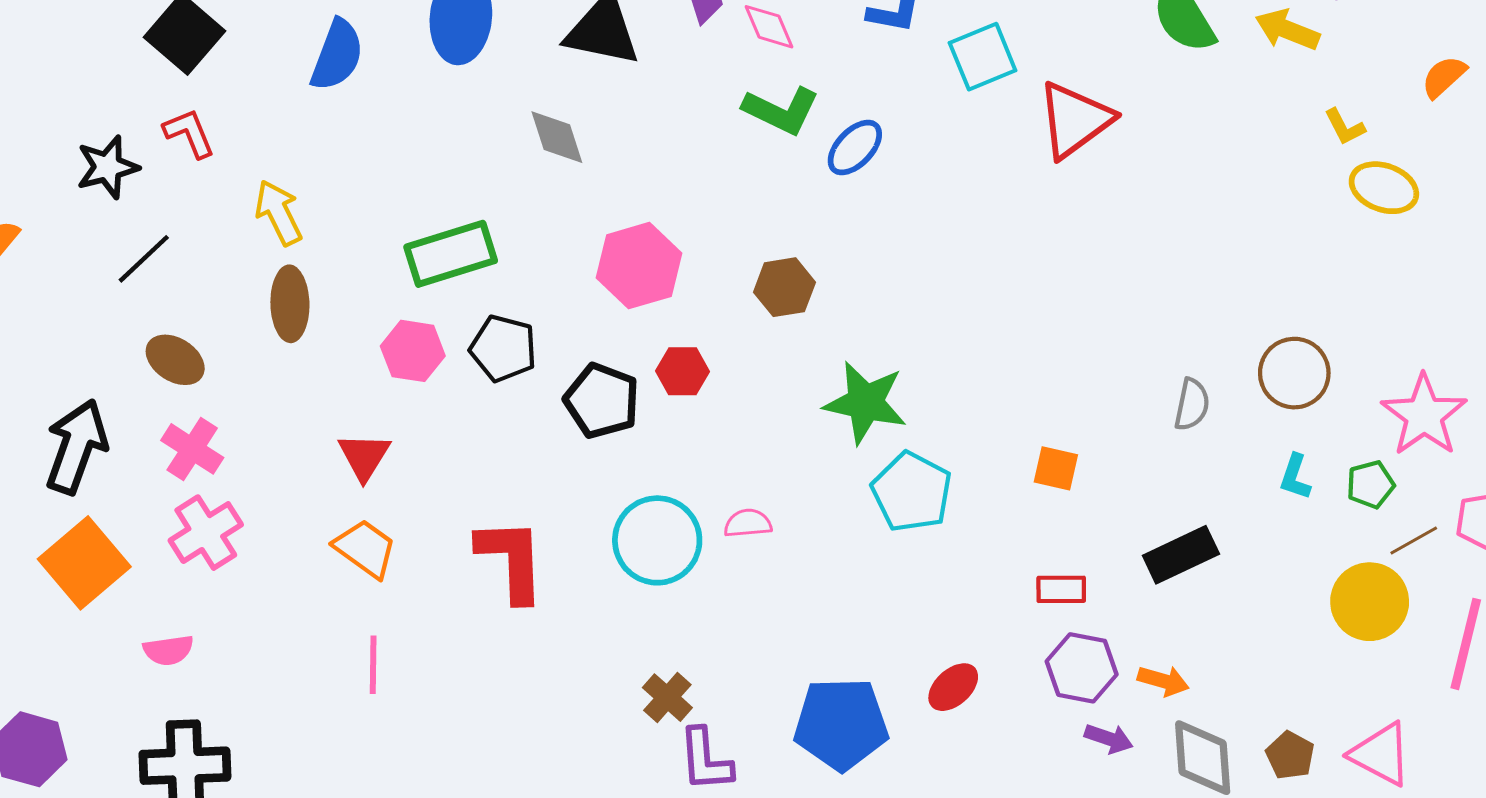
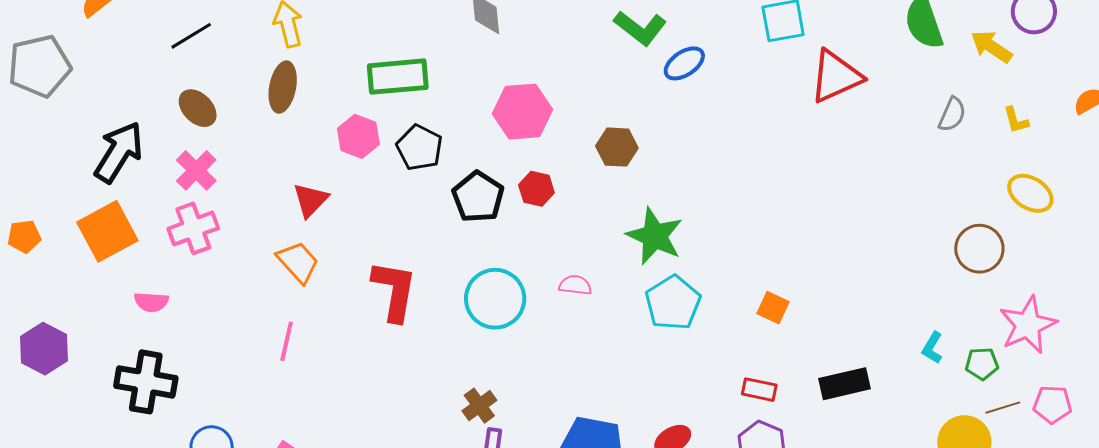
yellow ellipse: (1384, 188) -> (1030, 193), moved
brown circle: (1294, 373) -> (979, 249), moved
gray semicircle: (1192, 405) -> (952, 114), moved
pink semicircle: (748, 523) -> (575, 285), moved

